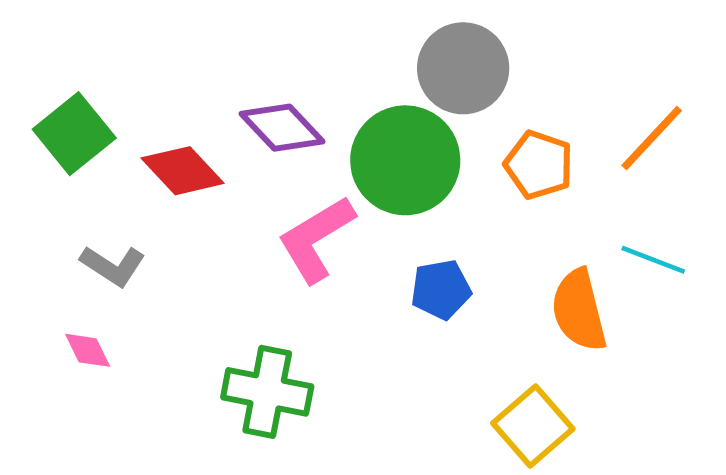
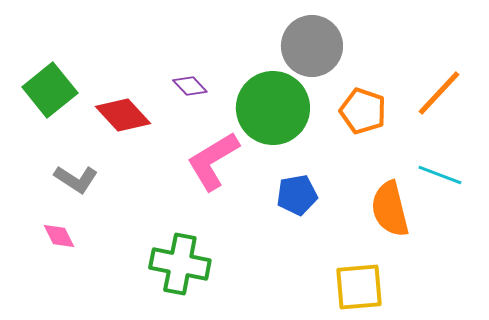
purple diamond: (282, 128) -> (190, 86), size x0.6
yellow square: (533, 426) -> (359, 287), turned 36

